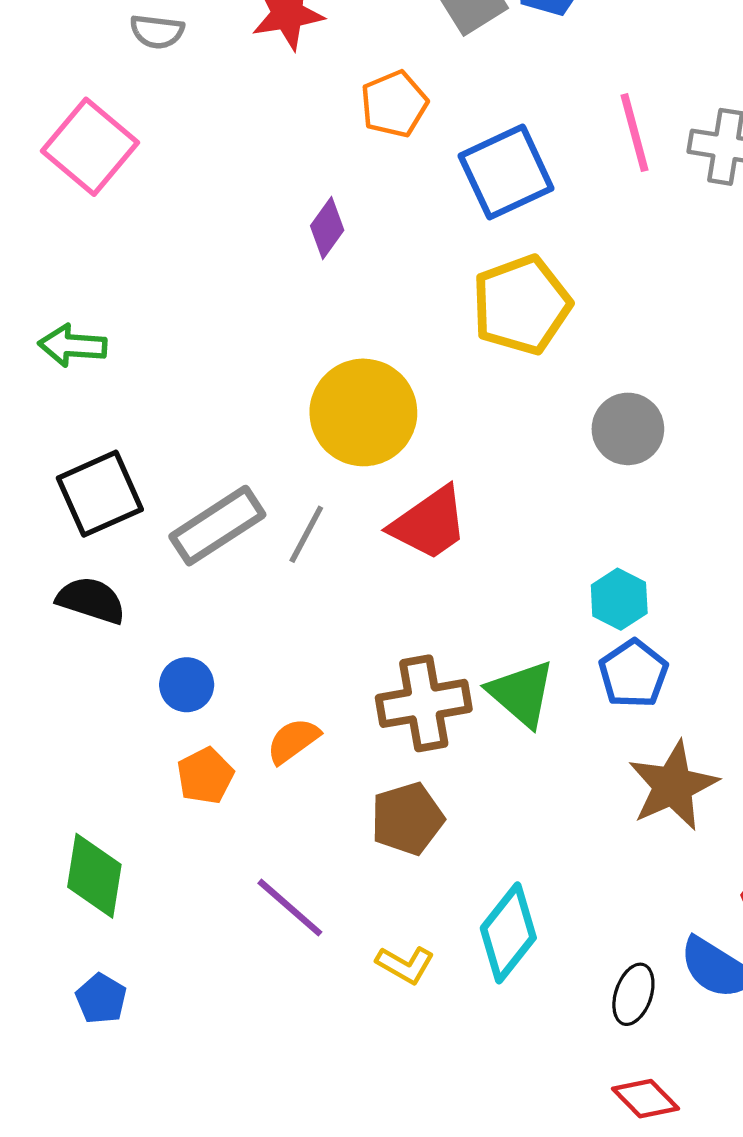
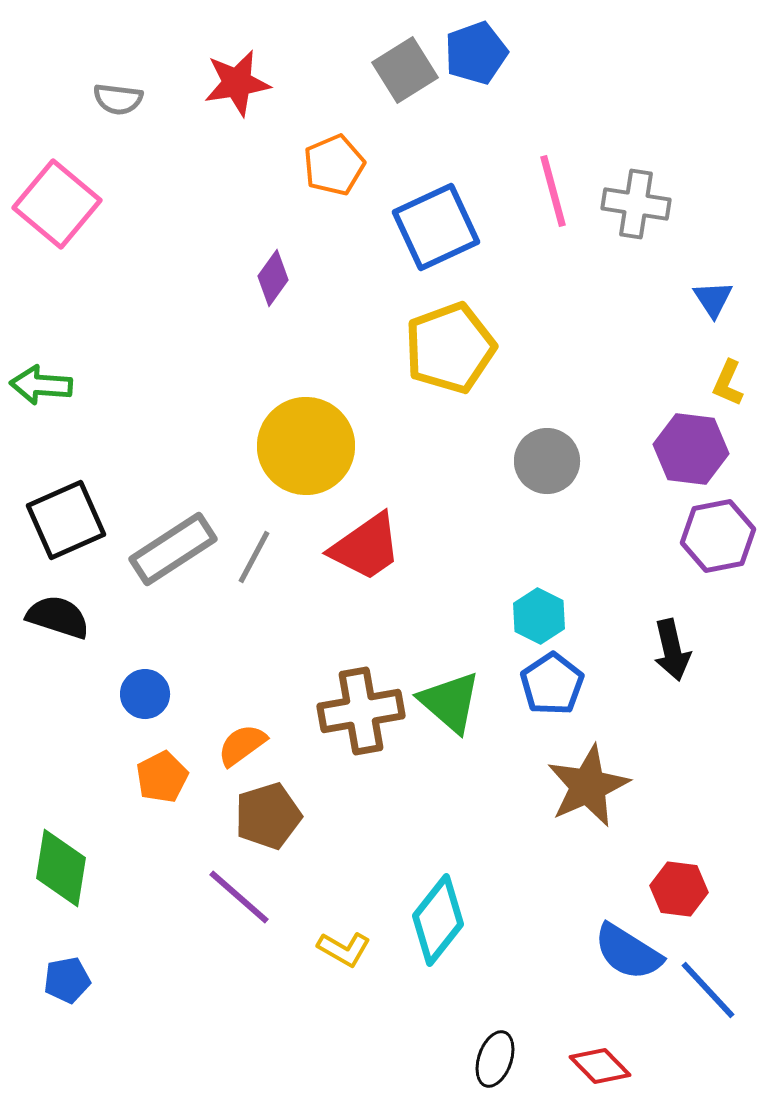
brown pentagon: (407, 819) -> (268, 816), moved
black ellipse: (633, 994) -> (495, 1059), moved
blue pentagon: (101, 999) -> (67, 980), turned 30
red diamond: (646, 1099) -> (600, 1066), moved

